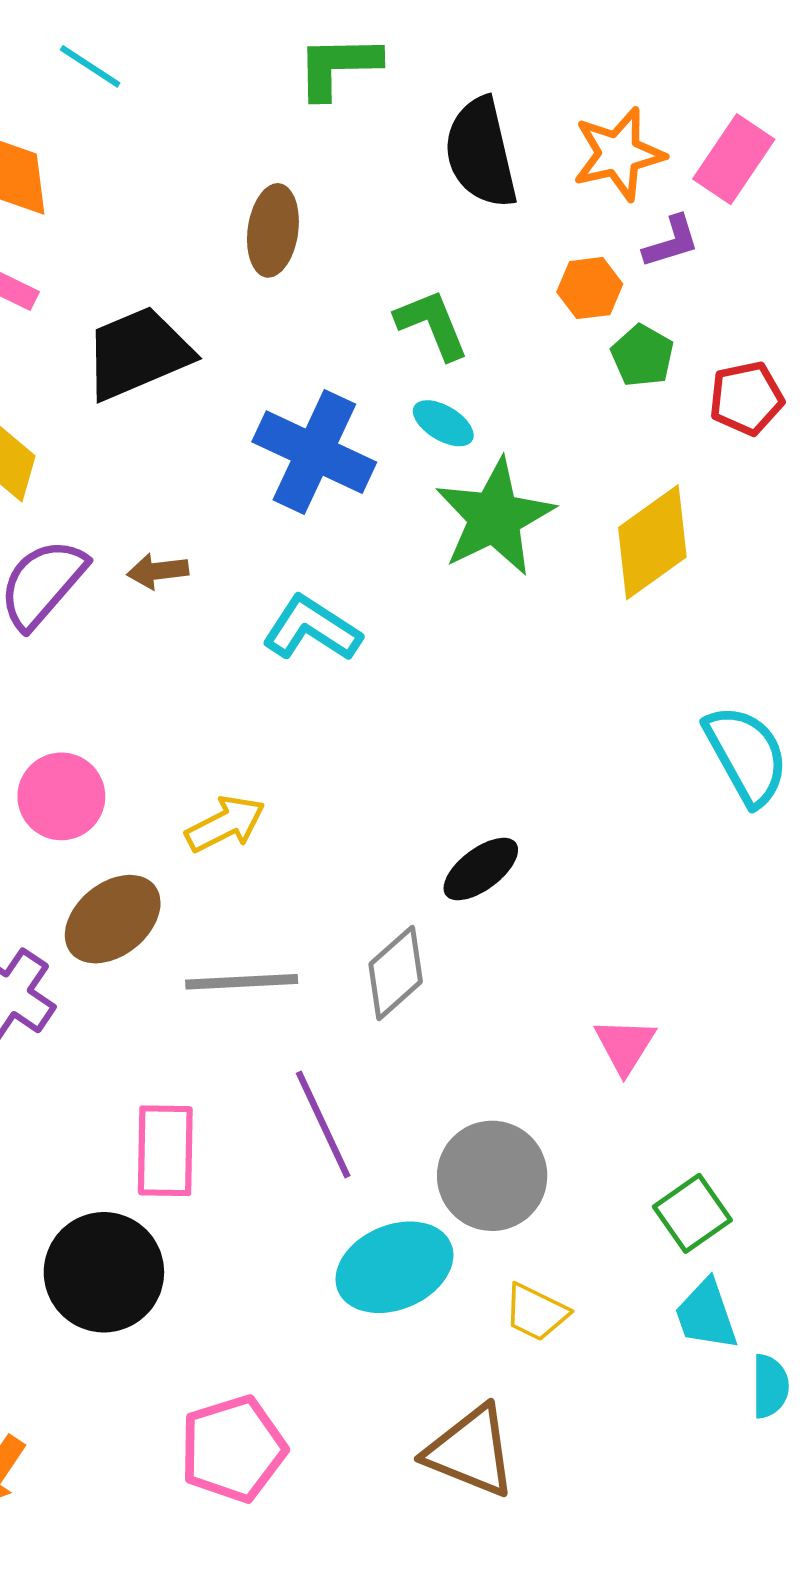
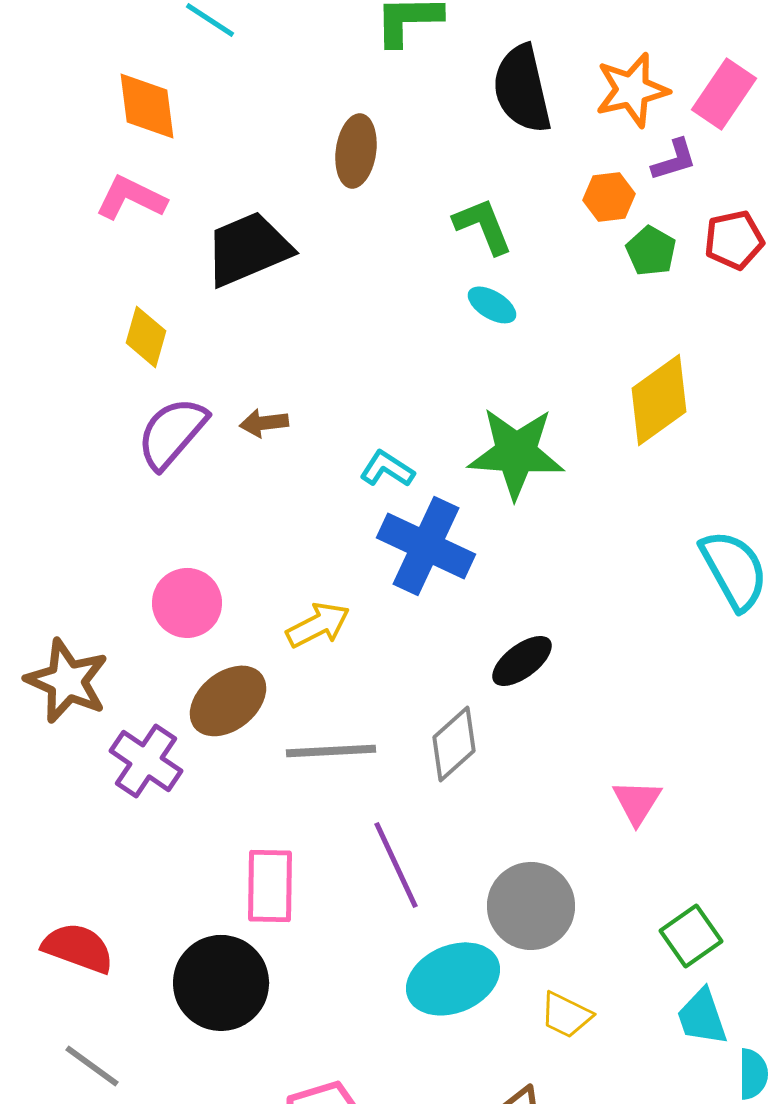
red pentagon: (746, 398) -> (734, 240), moved
blue cross: (314, 452) -> (426, 546), moved
green star: (495, 517) -> (516, 453), moved, turned 30
cyan L-shape: (312, 629) -> (387, 469), size x0.7

